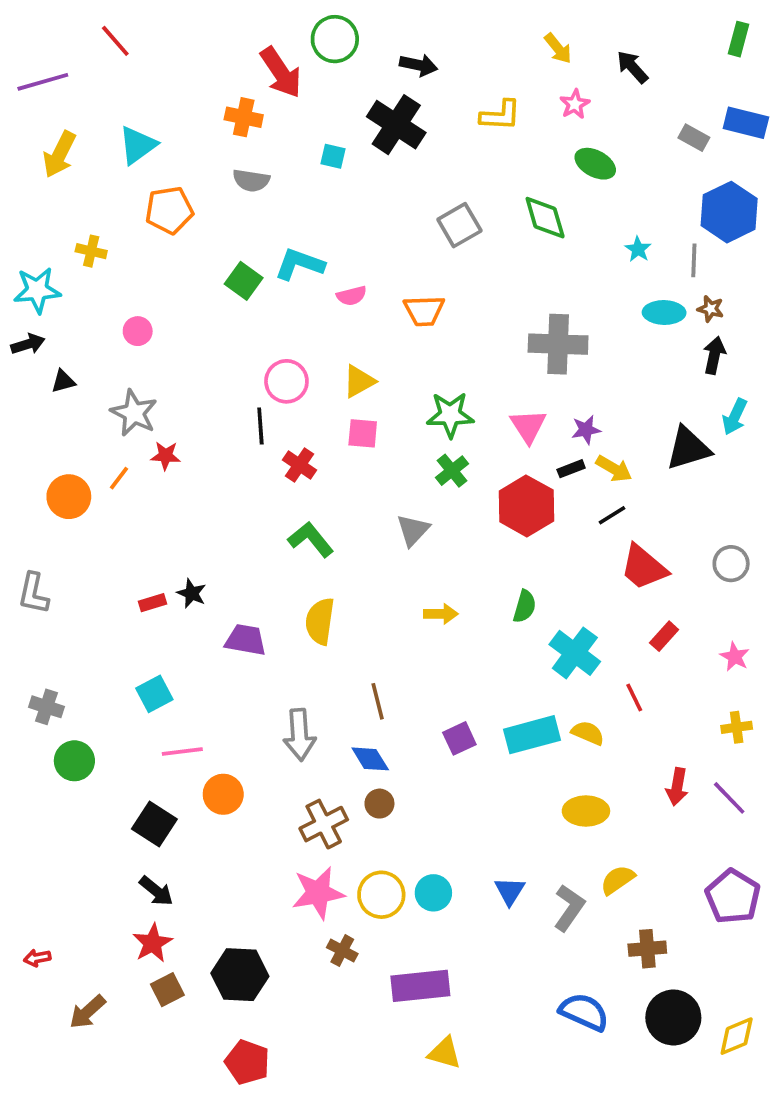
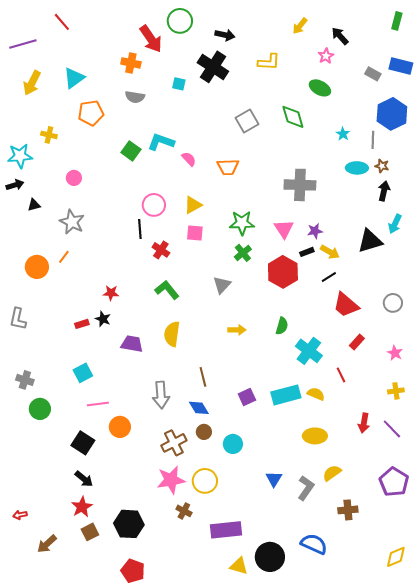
yellow arrow: (558, 48) -> (300, 26), turned 78
pink star: (575, 104) -> (326, 56), moved
pink semicircle: (352, 296) -> (189, 159), turned -119
red star: (166, 456) -> (111, 293), moved
cyan circle: (433, 893) -> (233, 444), moved
black circle: (673, 1017) -> (270, 557), moved

